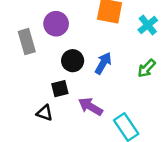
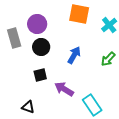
black circle: (73, 61) -> (41, 47), moved
black triangle: (45, 113) -> (28, 107), moved

